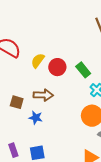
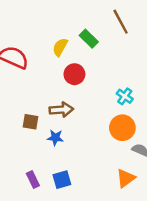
yellow semicircle: (38, 61) -> (60, 47), moved
green rectangle: (83, 70) -> (89, 39), moved

